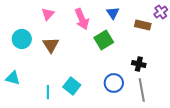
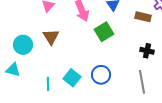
cyan circle: (22, 39) -> (23, 45), moved
black cross: (139, 64) -> (147, 51), moved
blue circle: (114, 83) -> (101, 75), moved

